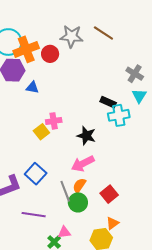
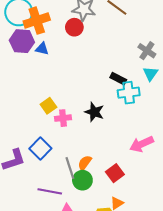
red circle: (50, 54) -> (74, 27), moved
blue triangle: (32, 88) -> (42, 49), moved
pink cross: (54, 121) -> (63, 118), moved
pink arrow: (83, 164) -> (142, 144), moved
purple line: (34, 215) -> (50, 191), moved

